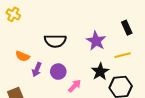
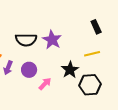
purple star: (96, 41) -> (52, 40), moved

